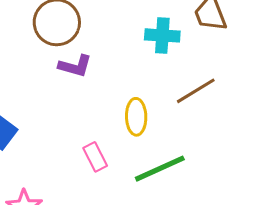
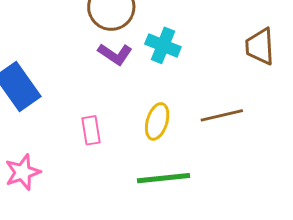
cyan cross: (162, 35) -> (163, 45), moved
pink rectangle: (95, 157) -> (91, 130), moved

